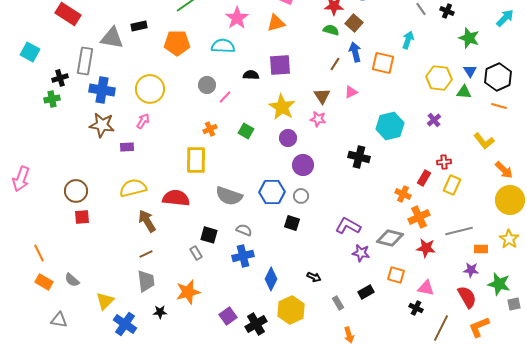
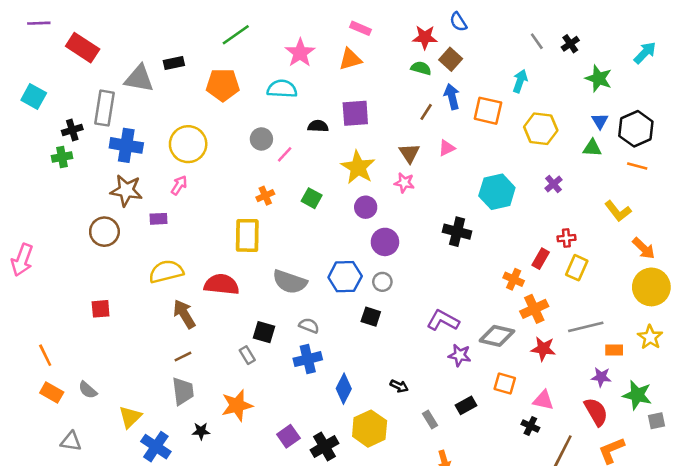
black cross: (447, 11) -> (570, 44), turned 32
yellow hexagon: (439, 78) -> (541, 129), moved
brown circle: (76, 191) -> (104, 232), moved

